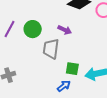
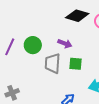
green square: (72, 69) -> (76, 64), moved

